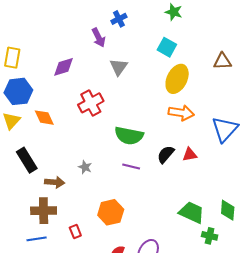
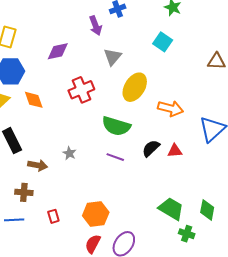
yellow ellipse: (177, 79) -> (135, 87), moved
brown cross: (44, 211) -> (24, 192), size x0.7
orange hexagon: (111, 212) -> (96, 214), moved

